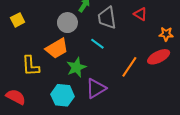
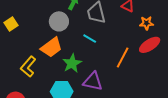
orange star: (166, 34) -> (146, 23), moved
yellow L-shape: (31, 66) -> (28, 67), turned 50
purple triangle: (96, 88) -> (93, 81), turned 50

